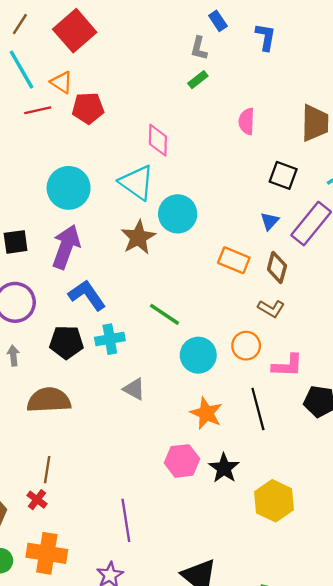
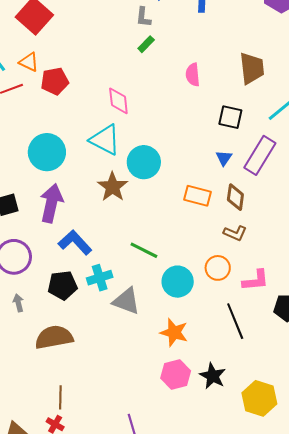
gray triangle: (134, 389) -> (126, 301), moved, size x1.4
orange star: (206, 413) -> (174, 332), moved

